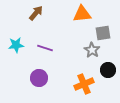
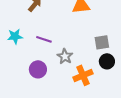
gray square: (103, 33) -> (102, 42), moved
gray star: (92, 50) -> (65, 56), moved

